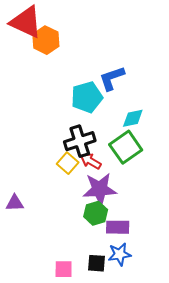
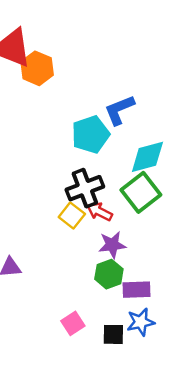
cyan diamond: (133, 118) -> (147, 157), size x1.4
purple star: (100, 189) -> (112, 245), size x0.7
pink square: (64, 269) -> (73, 323), moved, turned -30

